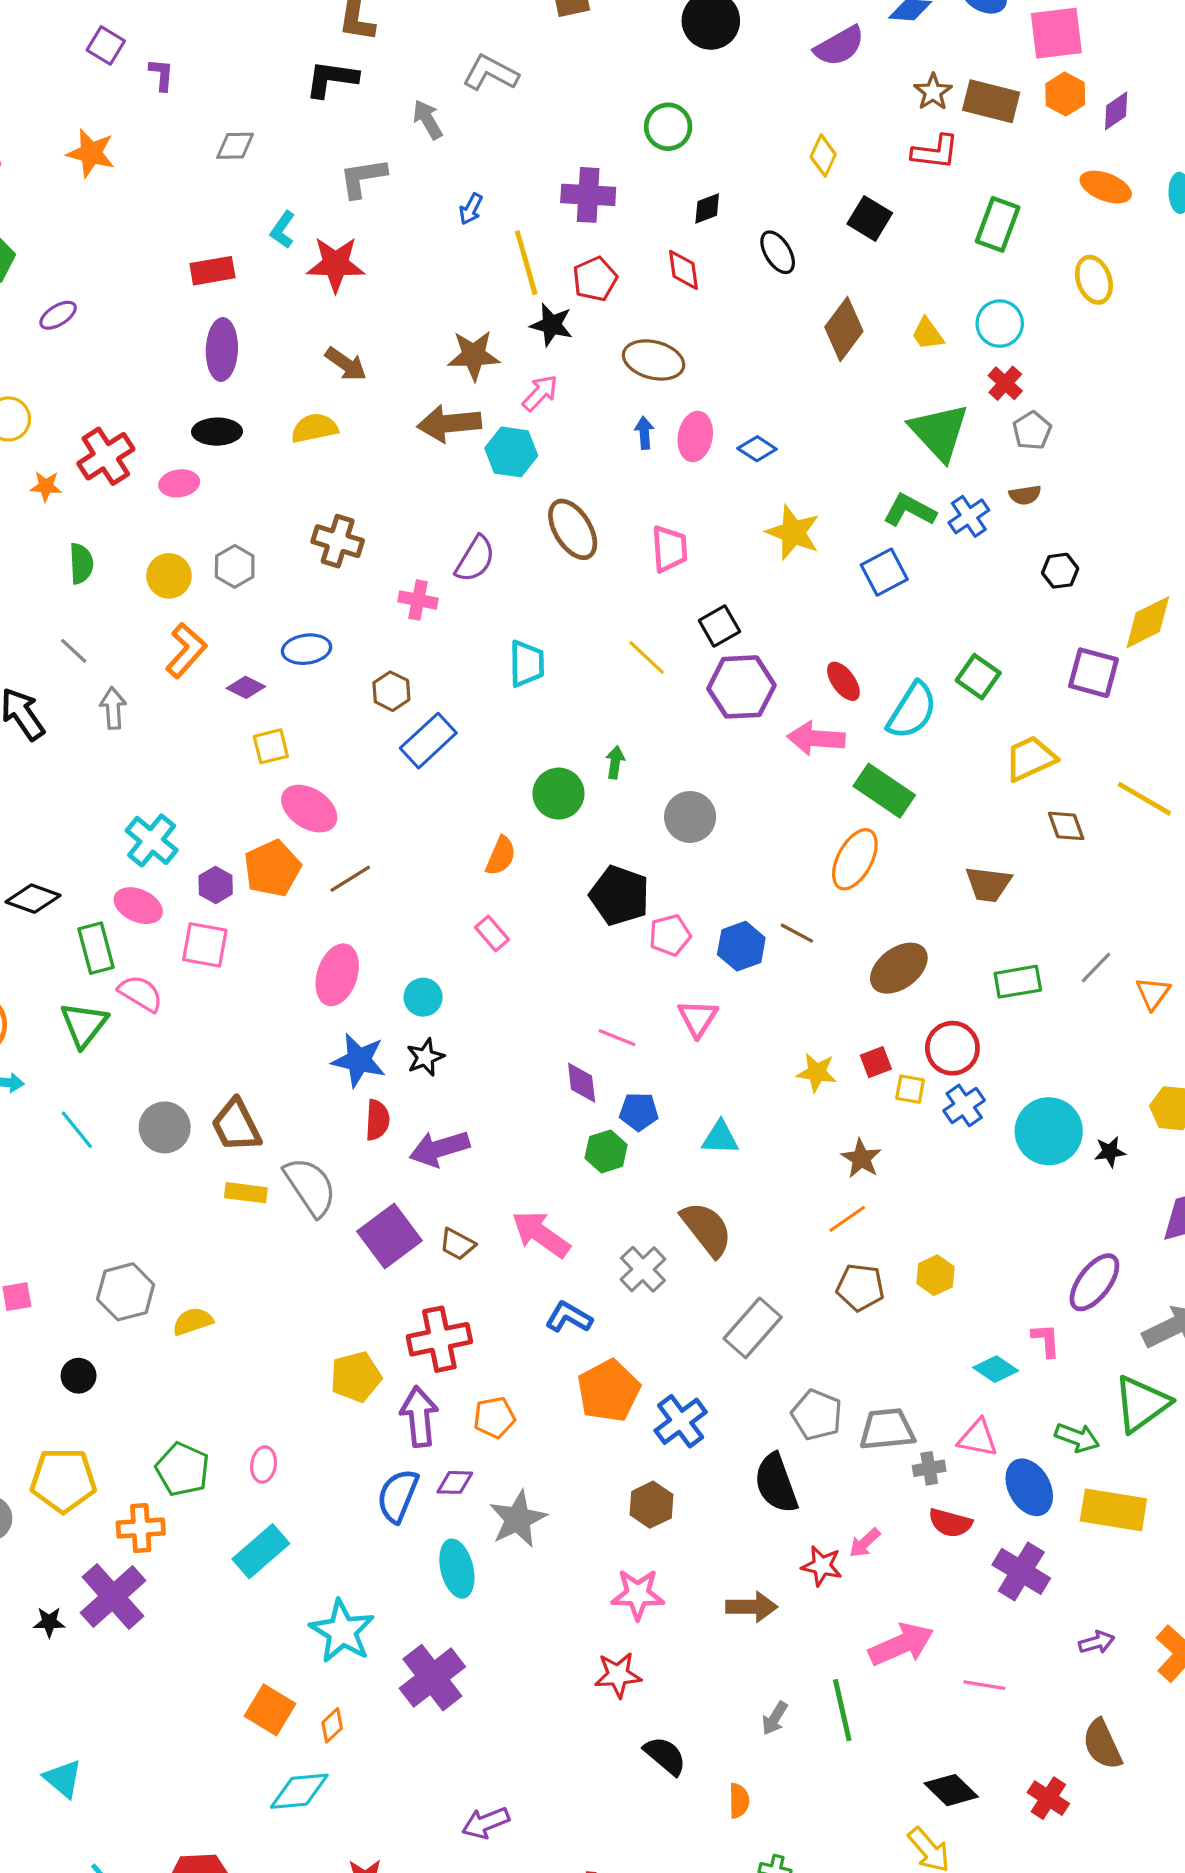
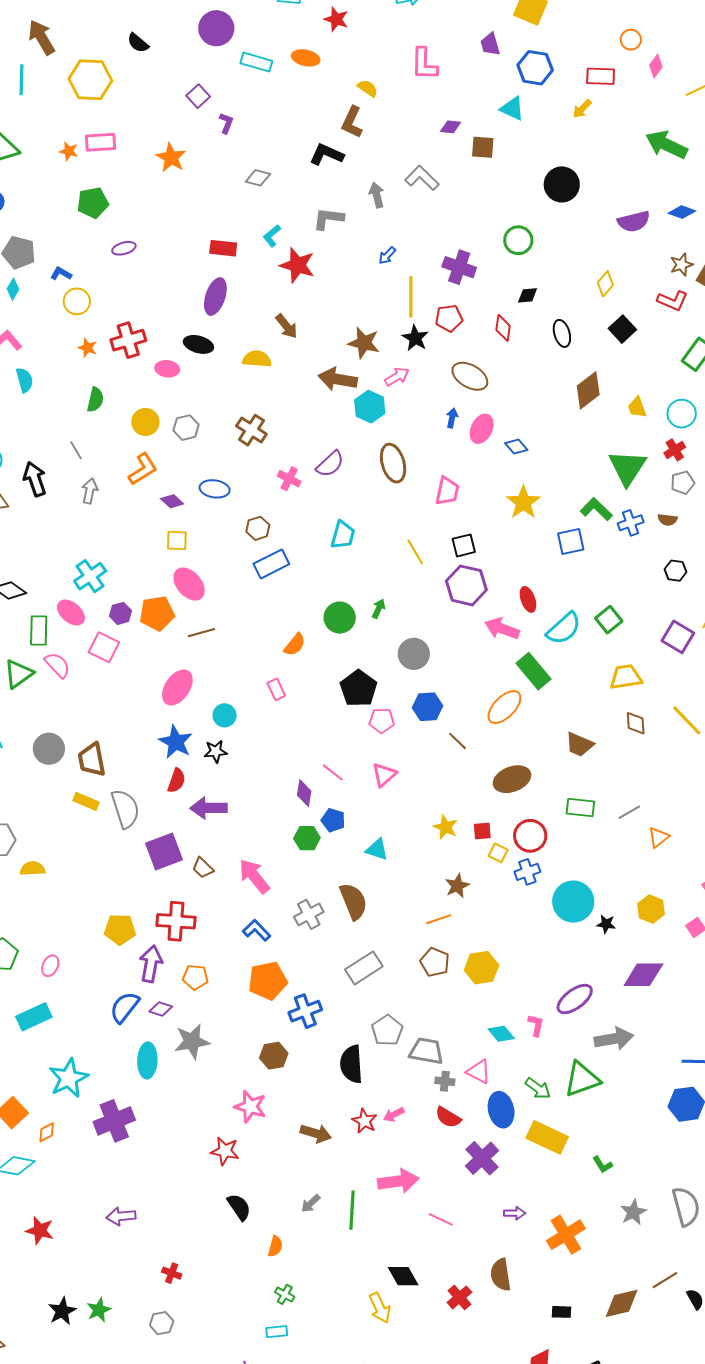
blue hexagon: (741, 946) -> (428, 707), moved
yellow hexagon: (935, 1275) -> (481, 968), size x1.4

